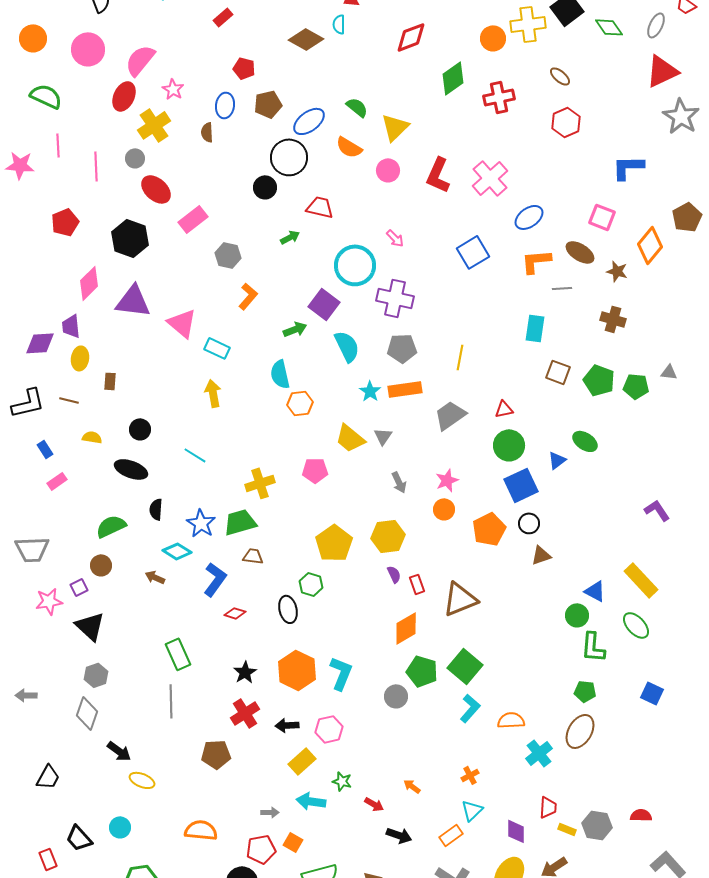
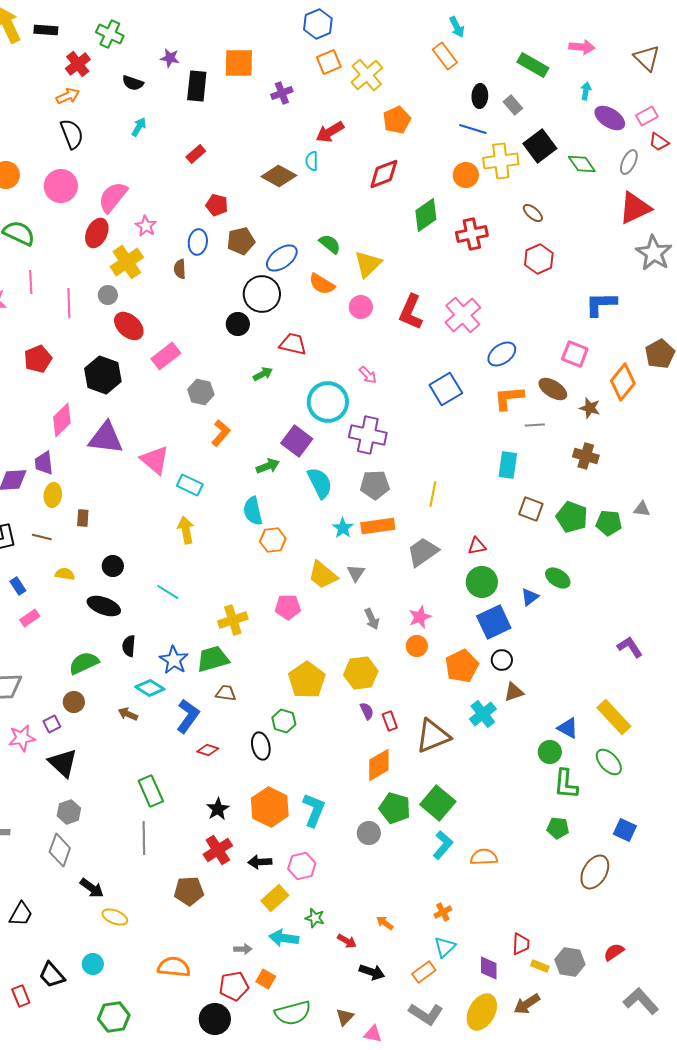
brown ellipse: (580, 731) -> (595, 872), moved
cyan cross: (539, 753) -> (483, 714), moved
red semicircle: (641, 815) -> (614, 952), turned -35

